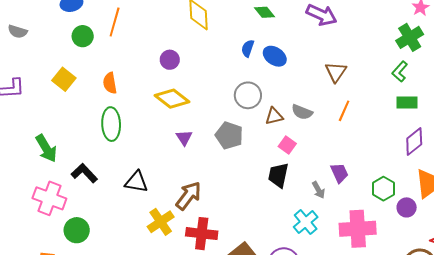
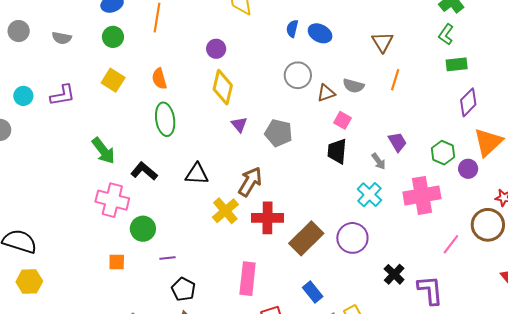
green circle: (83, 36) -> (113, 37), moved
yellow diamond: (172, 99) -> (223, 87), turned 72
gray pentagon: (229, 135) -> (279, 133), moved

